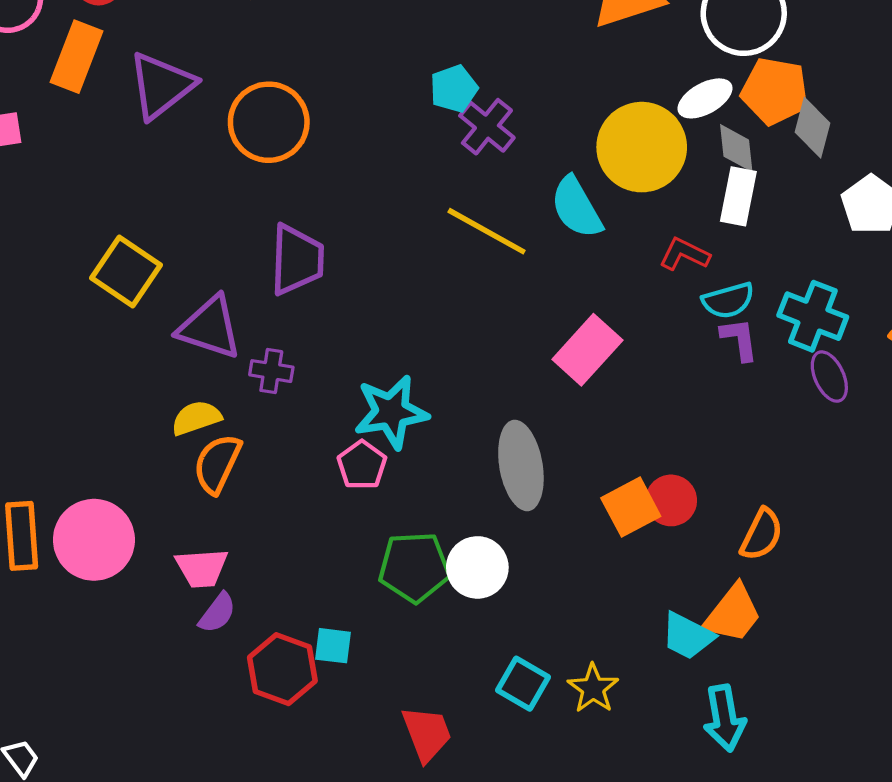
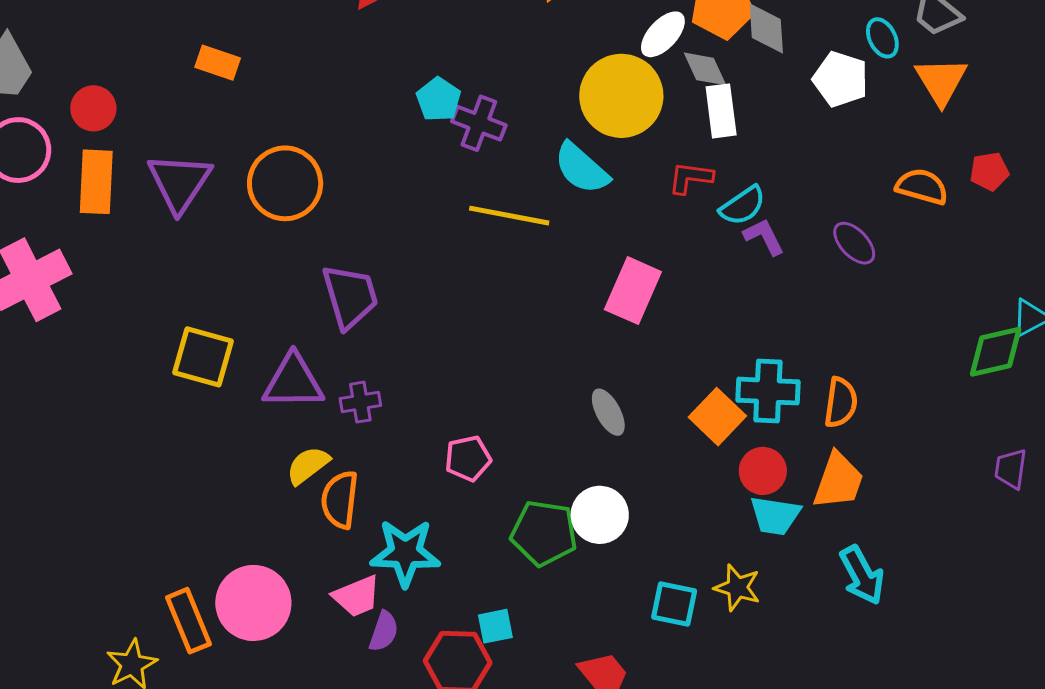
cyan cross: (813, 316) -> (768, 391), moved
cyan star: (391, 412) -> (405, 553), moved, turned 30
pink pentagon: (362, 465) -> (468, 458), turned -30
gray ellipse: (521, 465) -> (608, 412), size x0.6
red circle: (671, 500) -> (763, 471), moved
green pentagon: (414, 567) -> (544, 533), turned 30
cyan trapezoid: (688, 636) -> (775, 516), moved

